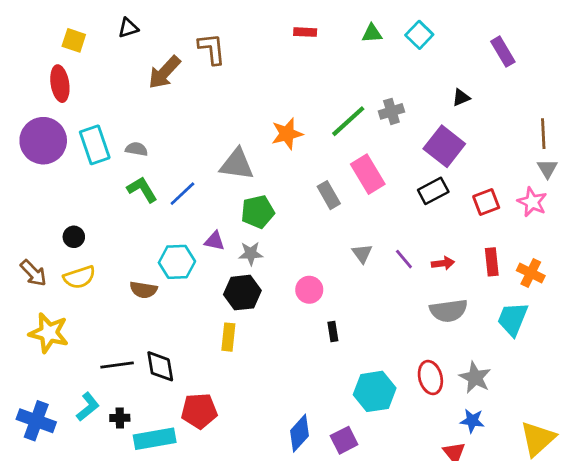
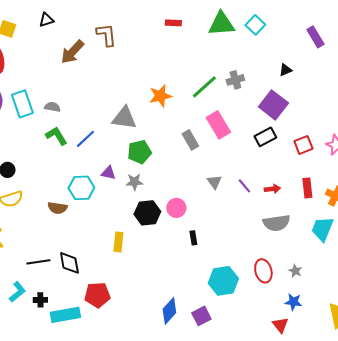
green triangle: (372, 33) -> (221, 24), size x1.8
black hexagon: (242, 293) -> (147, 213), moved
gray star: (475, 378) -> (295, 271), size x0.6

